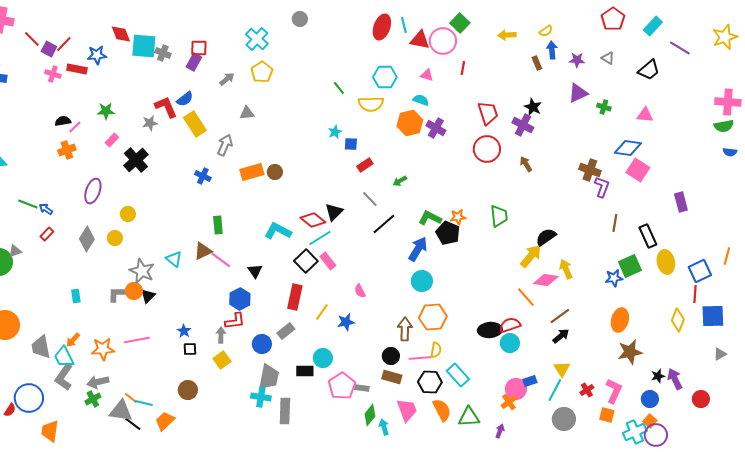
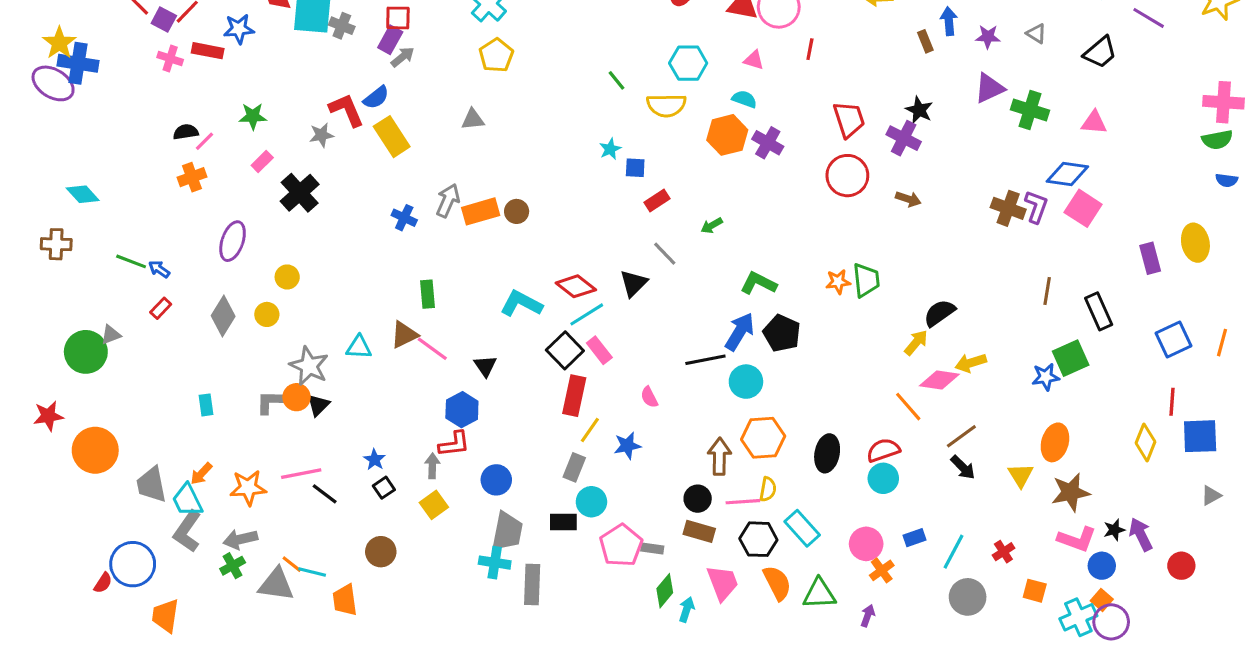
gray arrow: (227, 79) -> (403, 57), moved
green cross: (604, 107) -> (1030, 110), size x1.6
gray arrow: (225, 145) -> (448, 201), moved
brown arrow: (526, 164) -> (908, 199), turned 140
purple L-shape: (602, 187) -> (1036, 207), moved
black triangle: (334, 212) -> (634, 283), moved
orange star: (458, 217) -> (838, 282), moved
black line: (384, 224) -> (705, 360), moved, turned 30
black pentagon: (448, 233) -> (782, 333), moved
yellow arrow: (531, 256) -> (916, 343), size x0.7
cyan triangle: (174, 259) -> (359, 347), turned -36
yellow ellipse: (666, 262) -> (1195, 243), moved
yellow arrow: (566, 269) -> (971, 363), turned -84
blue square: (700, 271) -> (1174, 339), moved
red rectangle: (295, 297) -> (574, 396), moved
black ellipse: (490, 330) -> (827, 453), moved, turned -75
gray rectangle: (286, 331) -> (574, 467), moved, turned -30
black arrow: (561, 336) -> (963, 467), turned 84
black square: (190, 349) -> (384, 488), turned -32
yellow triangle: (562, 369) -> (1021, 475), moved
pink circle: (516, 389) -> (866, 544), moved
pink L-shape: (614, 391) -> (1077, 539), moved, turned 85
orange trapezoid: (165, 421) -> (345, 600), turned -55
black line: (133, 424) -> (325, 494), moved
cyan arrow: (384, 427) -> (687, 609), turned 35

